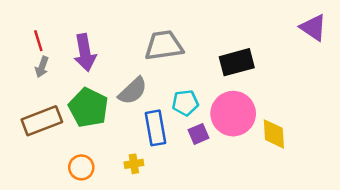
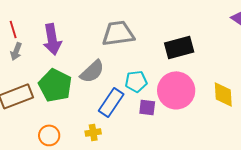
blue rectangle: (155, 128) -> (111, 102), turned 44
purple square: (198, 134) -> (147, 107), turned 30
yellow diamond: (274, 134) -> (223, 94), moved

